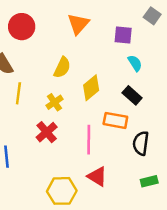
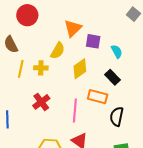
orange triangle: (78, 24) -> (73, 28), moved
purple square: (123, 35) -> (93, 41), moved
yellow cross: (54, 102) -> (41, 68), moved, turned 32

